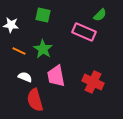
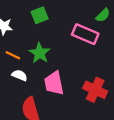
green square: (43, 15) -> (40, 15), turned -35
white semicircle: (25, 77) -> (20, 75), moved

